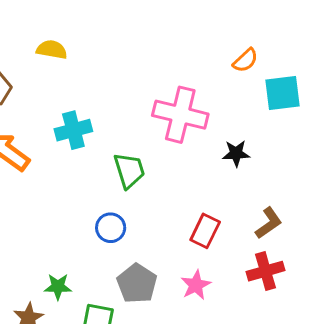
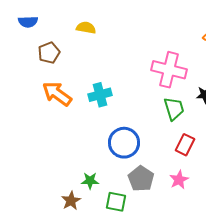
cyan cross: (73, 130) -> (100, 95), moved
green trapezoid: (129, 170) -> (174, 109), moved
blue circle: (111, 228) -> (124, 143), size x1.6

